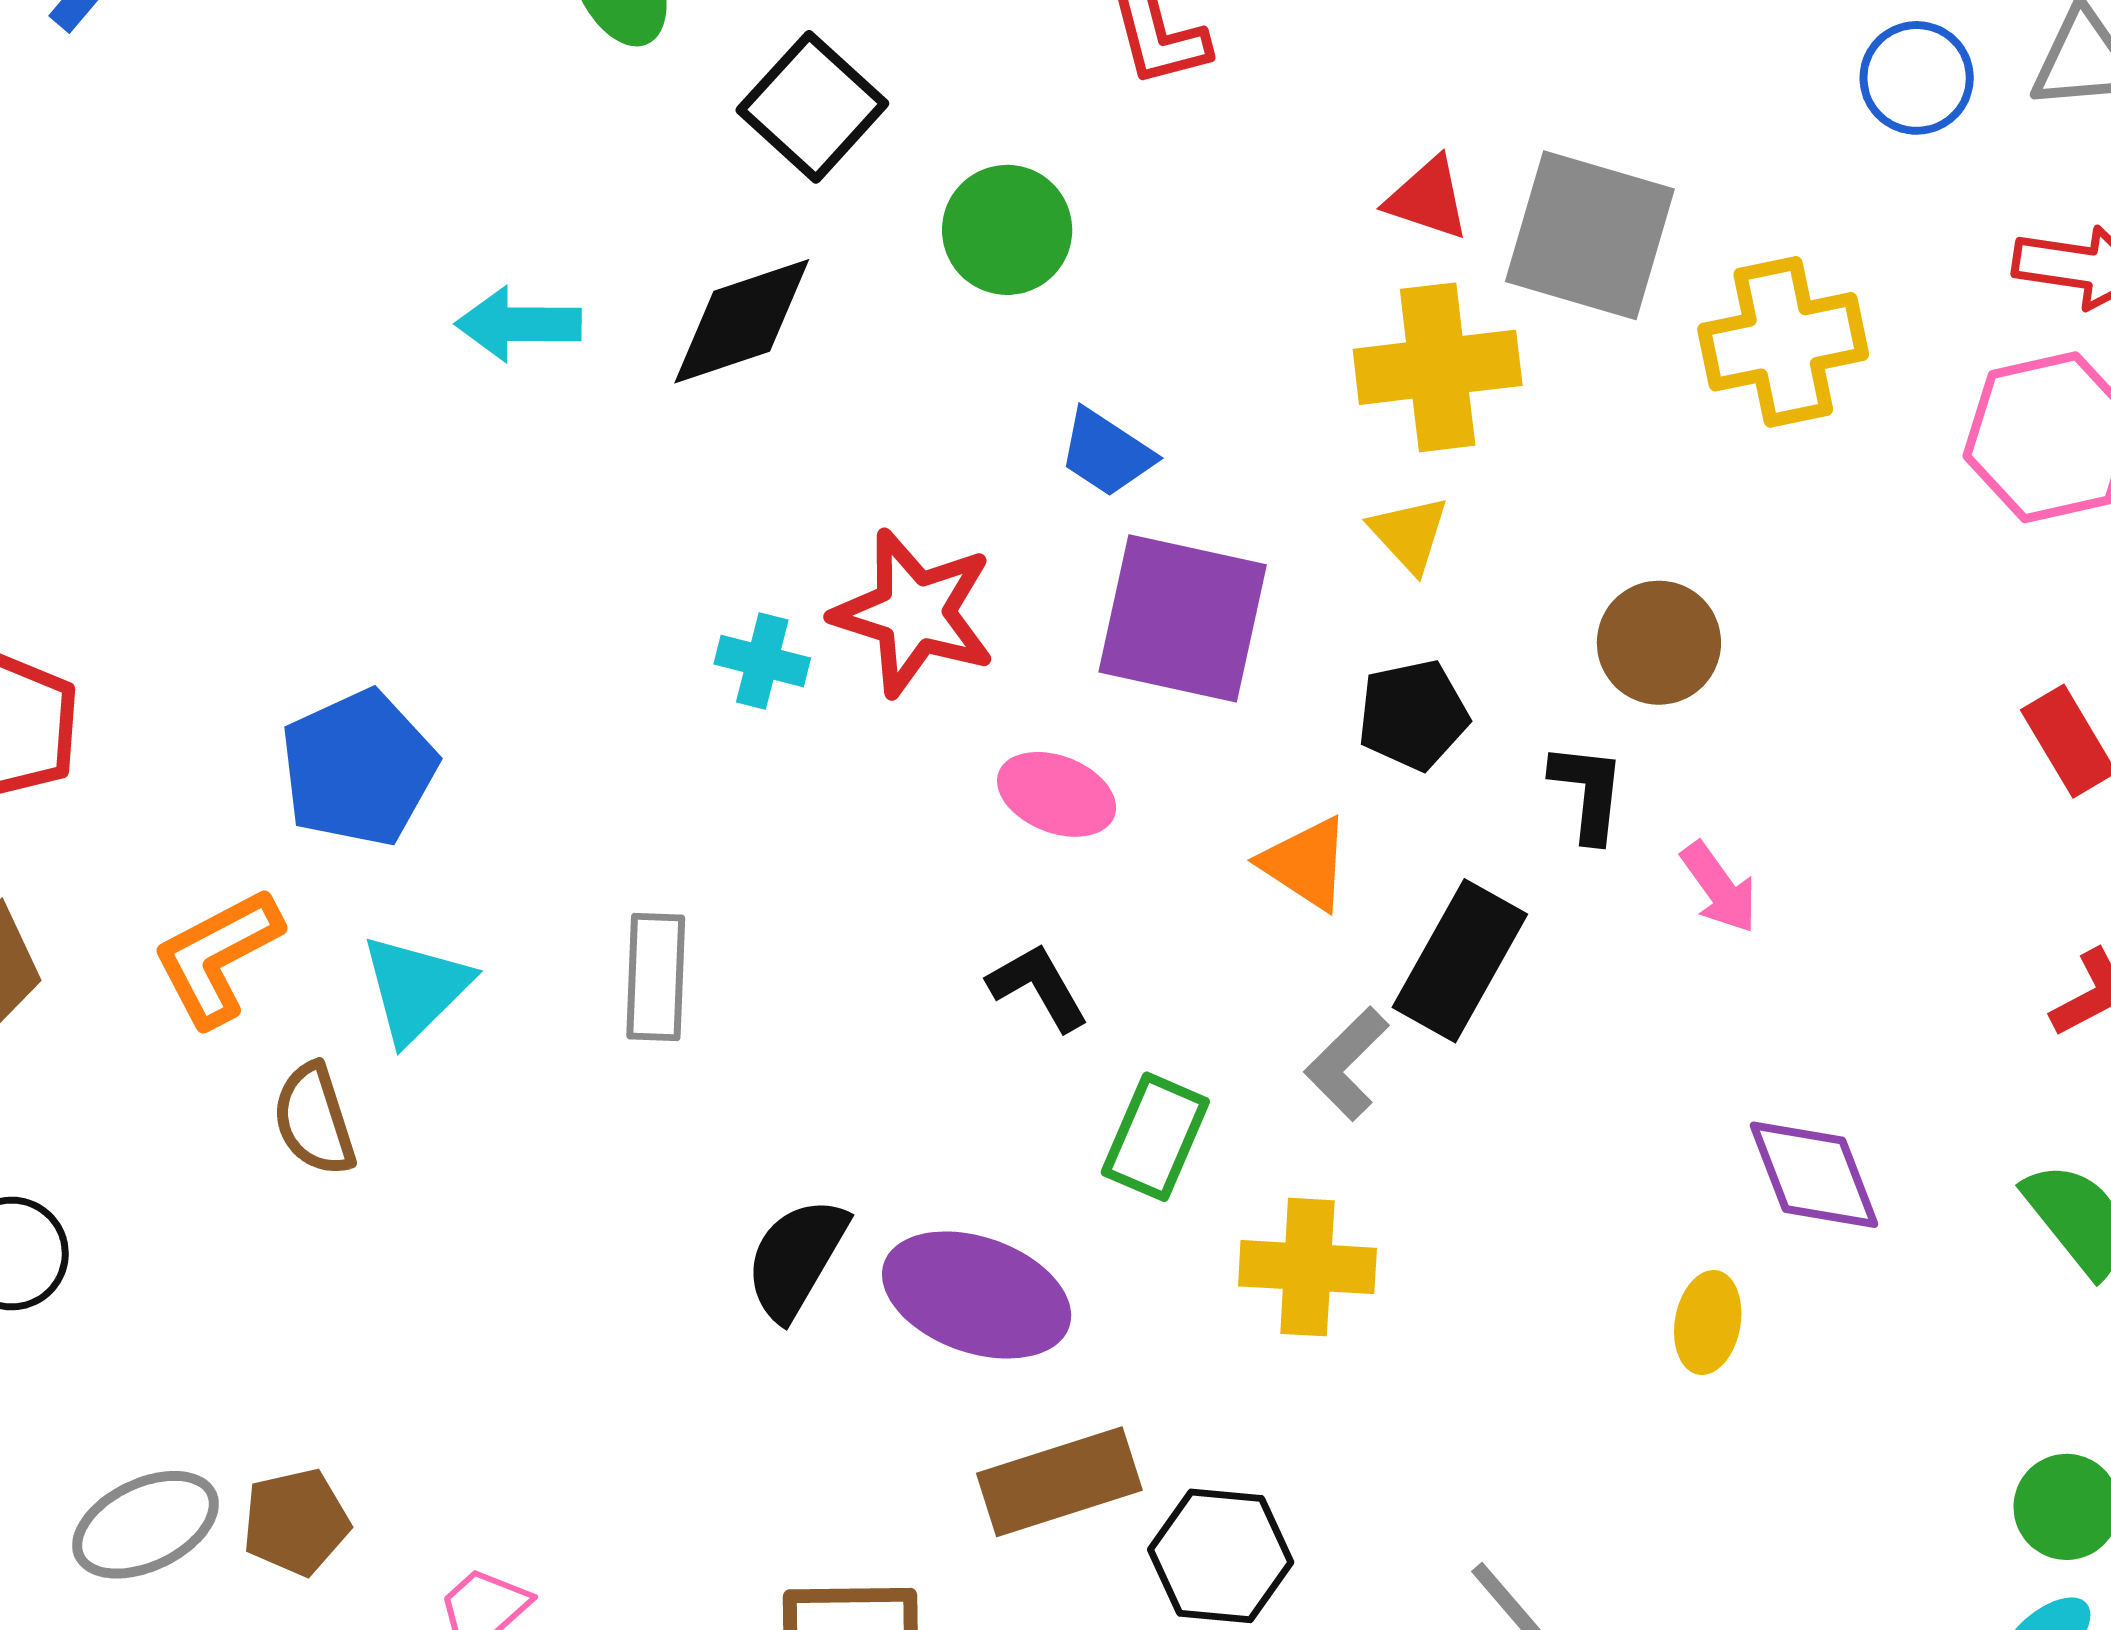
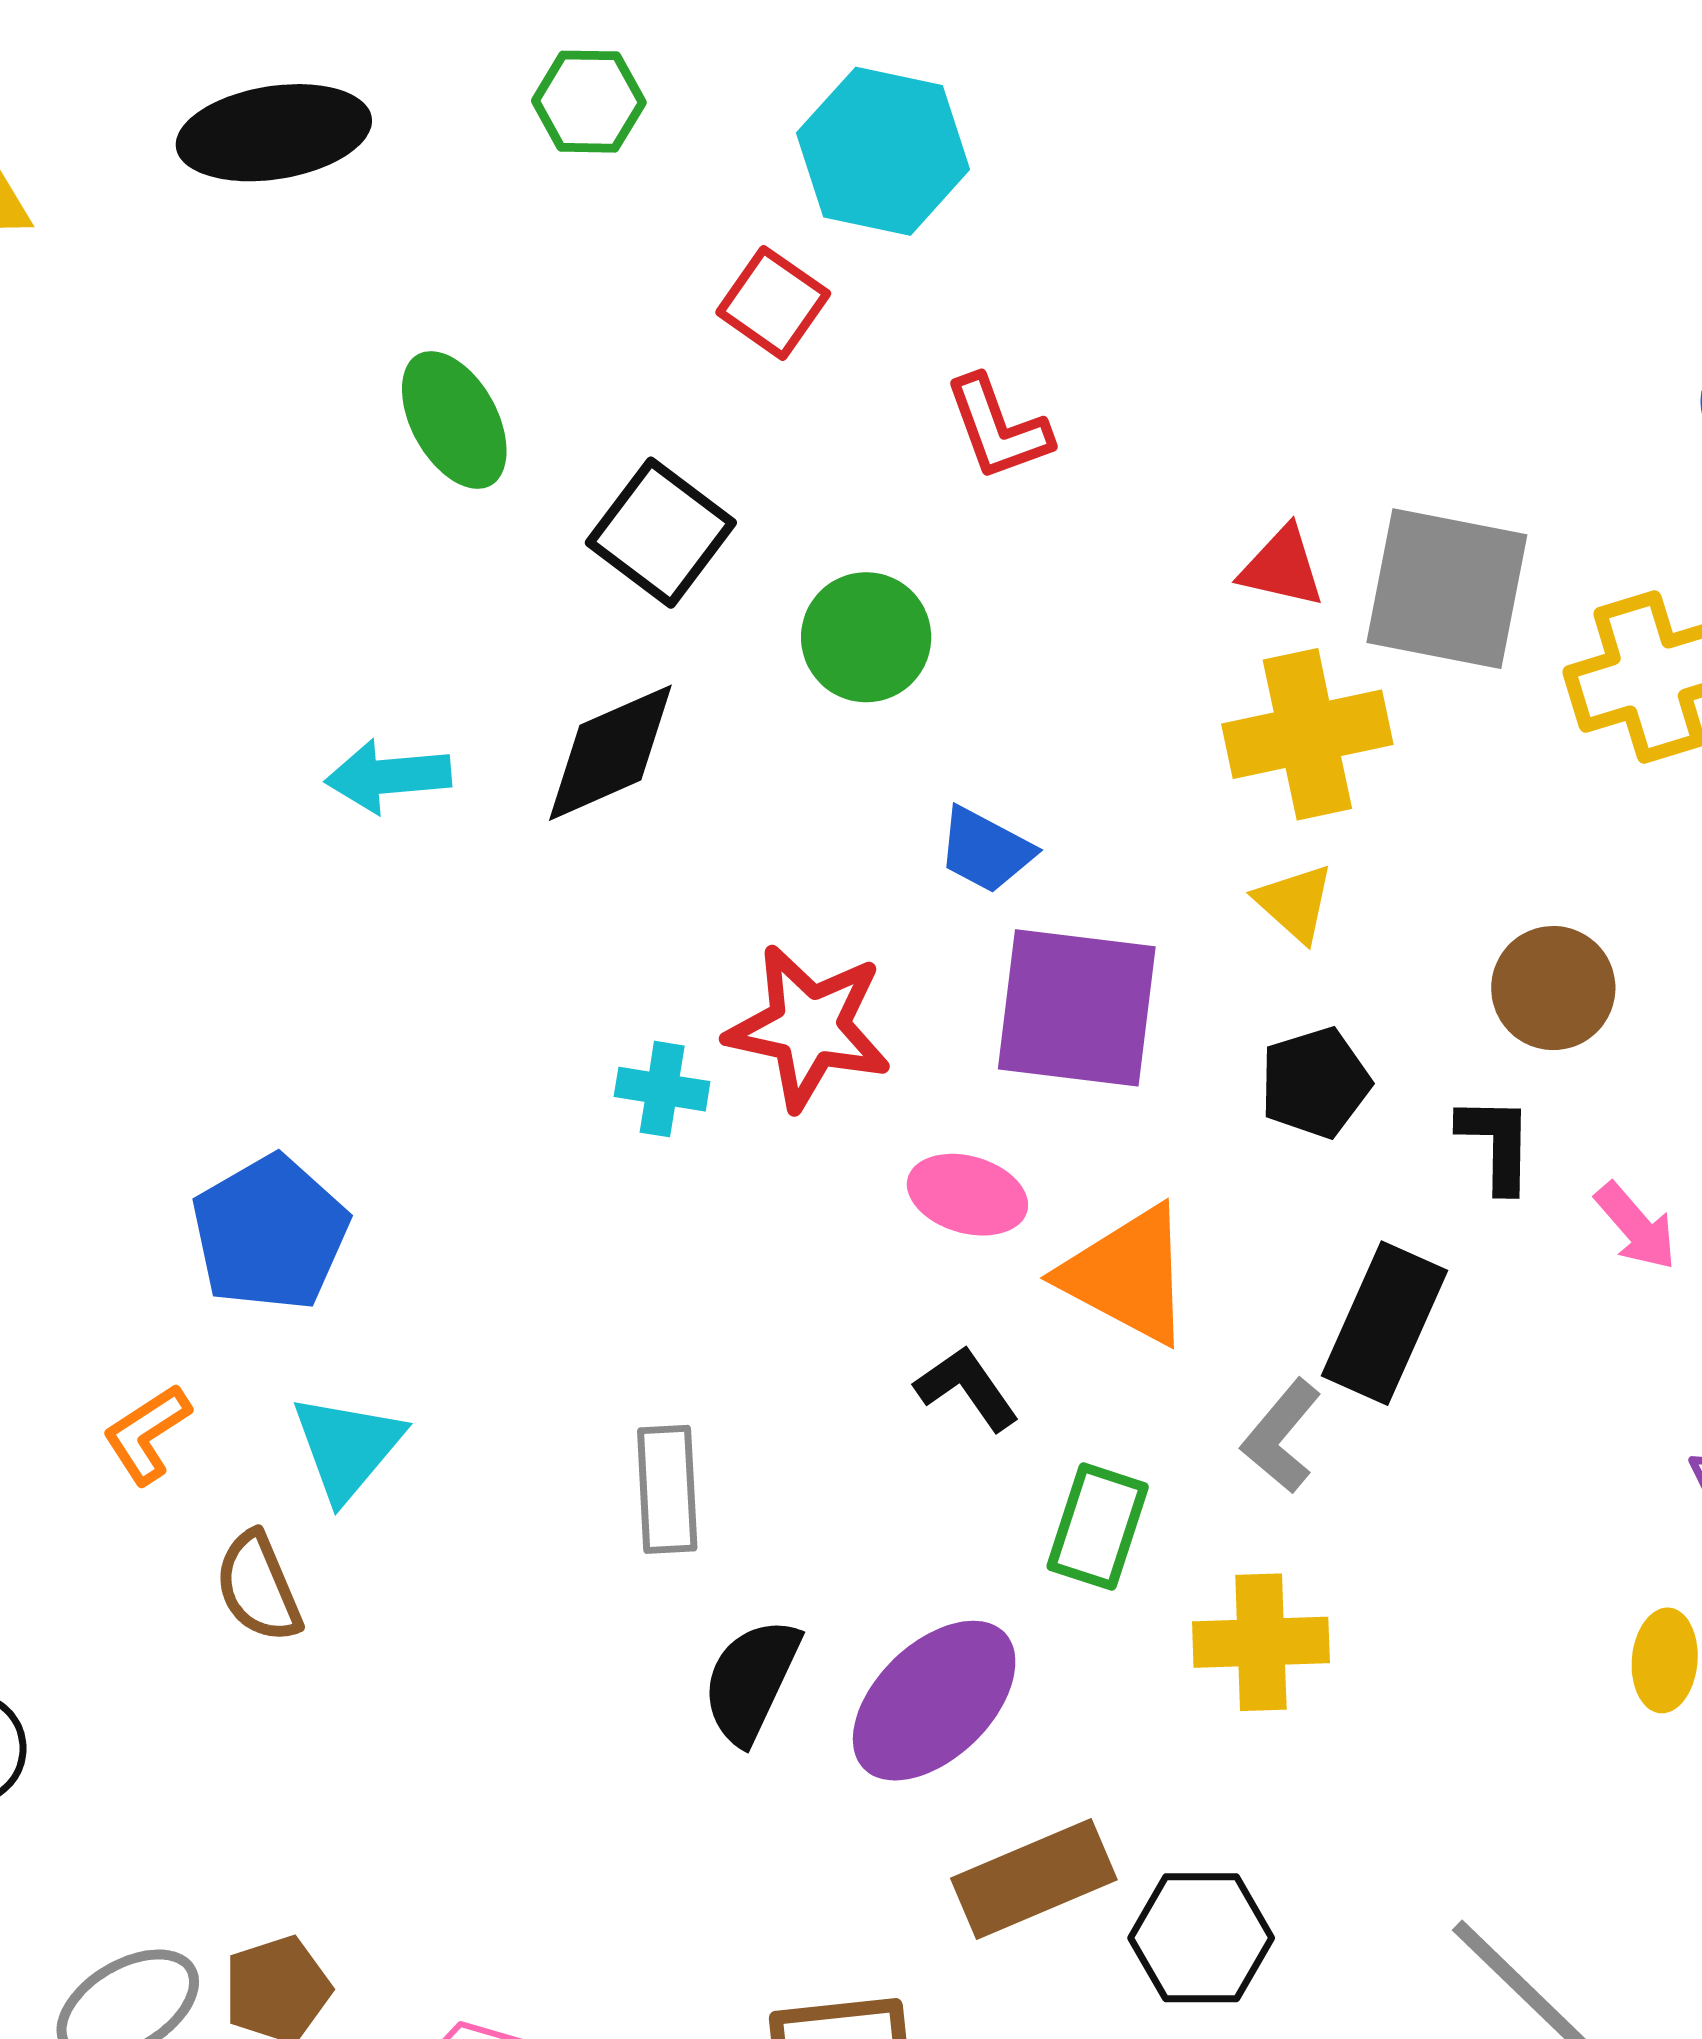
orange triangle: (1306, 863) -> (1127, 1275), moved, size x1.5
orange L-shape: (217, 957) -> (147, 1434), size x0.7
gray rectangle: (656, 977) -> (667, 1489), moved
purple ellipse: (977, 1295) -> (934, 1701), turned -58

